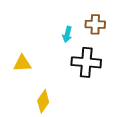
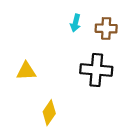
cyan arrow: (67, 34) -> (75, 23), moved

